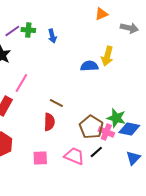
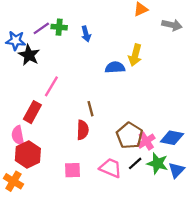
yellow arrow: (107, 56) -> (135, 55), moved
blue semicircle: (89, 66) -> (115, 67), moved
brown line: (56, 103) -> (90, 109), turned 48
green star: (116, 118) -> (157, 163), moved
pink cross: (106, 132) -> (146, 141), turned 35

